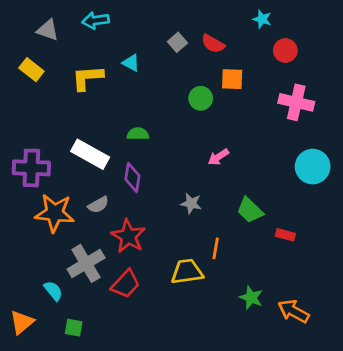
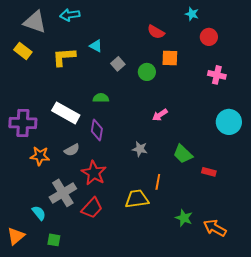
gray triangle: (48, 30) -> (35, 22), size x1.4
gray square: (177, 42) -> (118, 64), moved
pink cross: (296, 102) -> (217, 75), size x0.7
orange star: (55, 213) -> (40, 156), size x0.7

